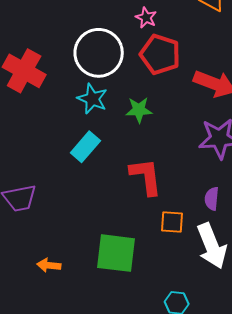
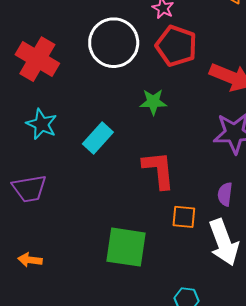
cyan star: (92, 99) -> (42, 124), moved
orange arrow: (49, 265) -> (30, 260), moved

